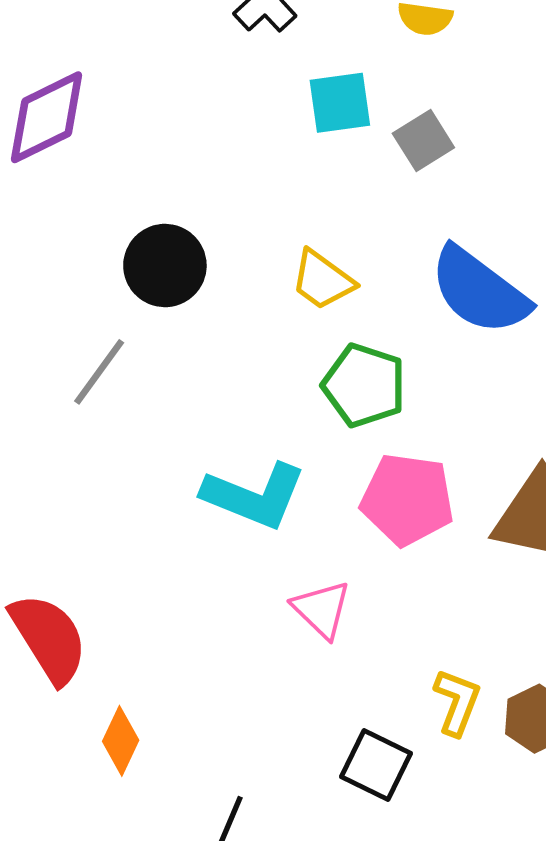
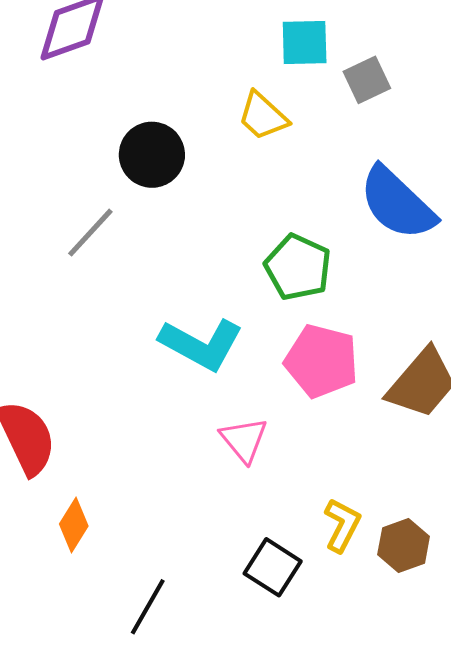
yellow trapezoid: (322, 280) -> (263, 116), moved

